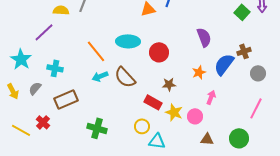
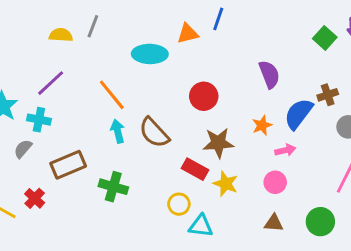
purple line: (44, 32) -> (51, 83), moved
cyan ellipse: (128, 41) -> (150, 54), moved
cyan cross: (55, 68) -> (39, 120), moved
cyan arrow: (100, 76) -> (118, 131), turned 98
brown star: (169, 84) -> (218, 143), size x1.5
pink arrow: (211, 97) -> (285, 150), moved, turned 56
pink circle: (195, 116) -> (275, 182), moved
green cross: (97, 128) -> (113, 187), moved

